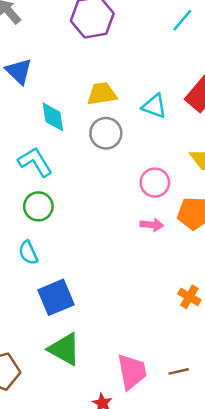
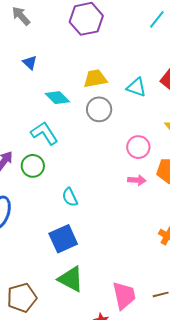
blue triangle: (19, 71) -> (30, 63), size x0.7
cyan diamond: (53, 117) -> (57, 98), turned -35
green circle: (38, 206) -> (33, 166), moved
cyan semicircle: (28, 253) -> (70, 197), moved

